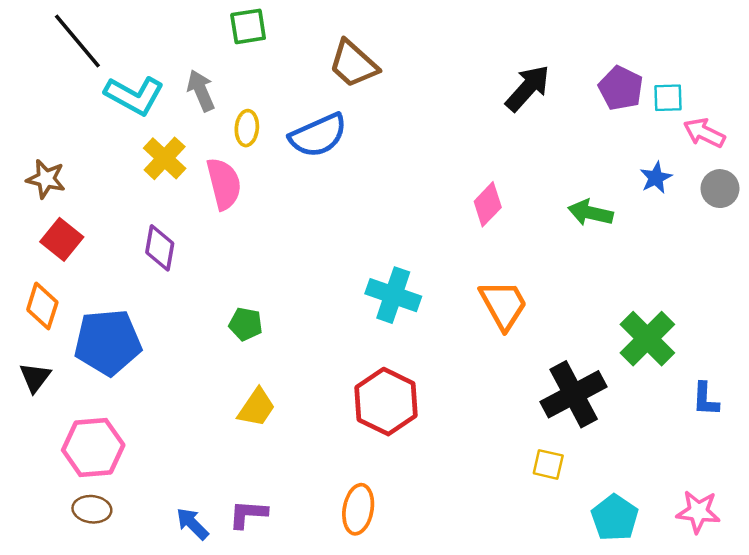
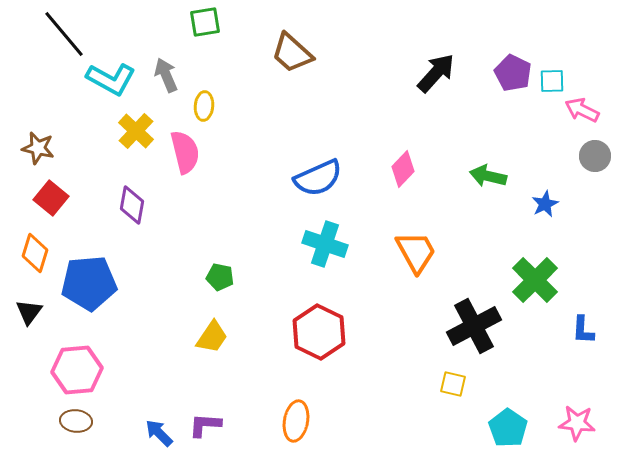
blue semicircle: (318, 135) -> (318, 178), moved
blue star: (656, 178) -> (545, 204), moved
green pentagon: (246, 324) -> (220, 277), moved

